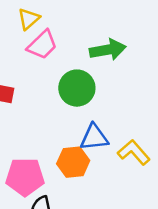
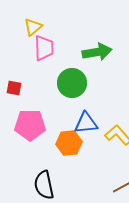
pink trapezoid: (42, 45) -> (44, 48), turned -48
pink pentagon: (25, 177) -> (30, 125), moved

